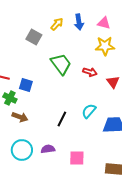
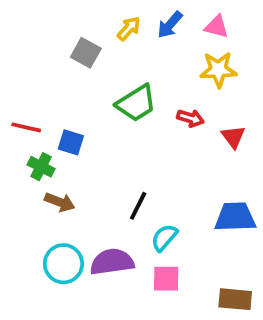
blue arrow: (79, 22) -> (170, 25), turned 49
green trapezoid: (61, 64) -> (136, 103), turned 95
cyan semicircle: (89, 111) -> (164, 238), moved
purple semicircle: (48, 149) -> (112, 262), size x1.6

